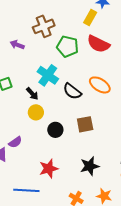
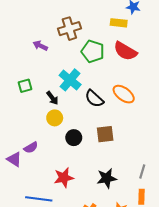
yellow rectangle: (90, 18) -> (119, 23), turned 63

